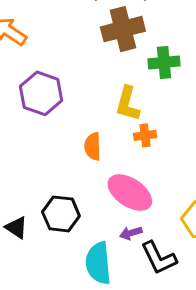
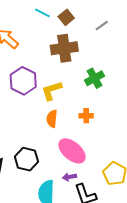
brown cross: (123, 29) -> (64, 48), moved
green cross: (164, 62) -> (94, 78), moved, turned -30
yellow L-shape: (128, 104) -> (52, 91), moved, turned 50

